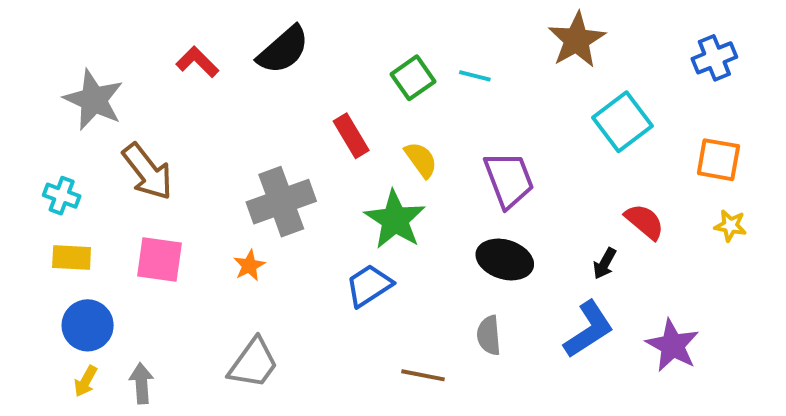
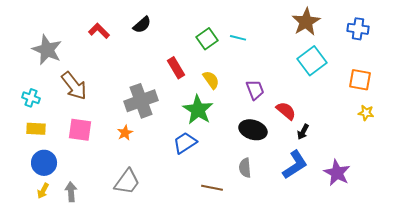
brown star: (577, 40) -> (306, 22), moved
black semicircle: (283, 50) -> (142, 25), size x0.7
blue cross: (714, 58) -> (358, 29), turned 30
purple trapezoid: (509, 180) -> (255, 90), size x0.7
red semicircle: (645, 222) -> (286, 111), moved

